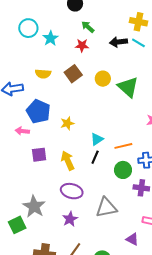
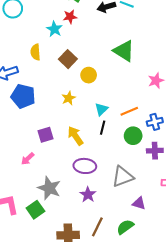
cyan star: (51, 38) -> (54, 29), moved
yellow semicircle: (43, 74) -> (35, 52), turned 91
brown square: (73, 74) -> (68, 59), moved
yellow circle: (103, 79) -> (89, 75), moved
blue pentagon: (38, 111) -> (23, 96), moved
pink arrow: (22, 131) -> (28, 159), moved, turned -40
purple triangle: (132, 239) -> (139, 203), moved

